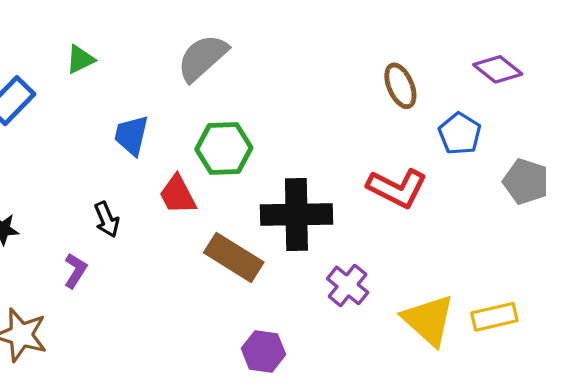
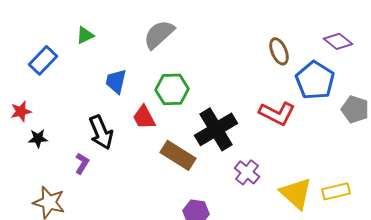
blue pentagon: (460, 134) -> (315, 80), size x1.5
black cross: (296, 215) -> (216, 129), turned -30
black arrow: (107, 219) -> (101, 132), size x1.6

